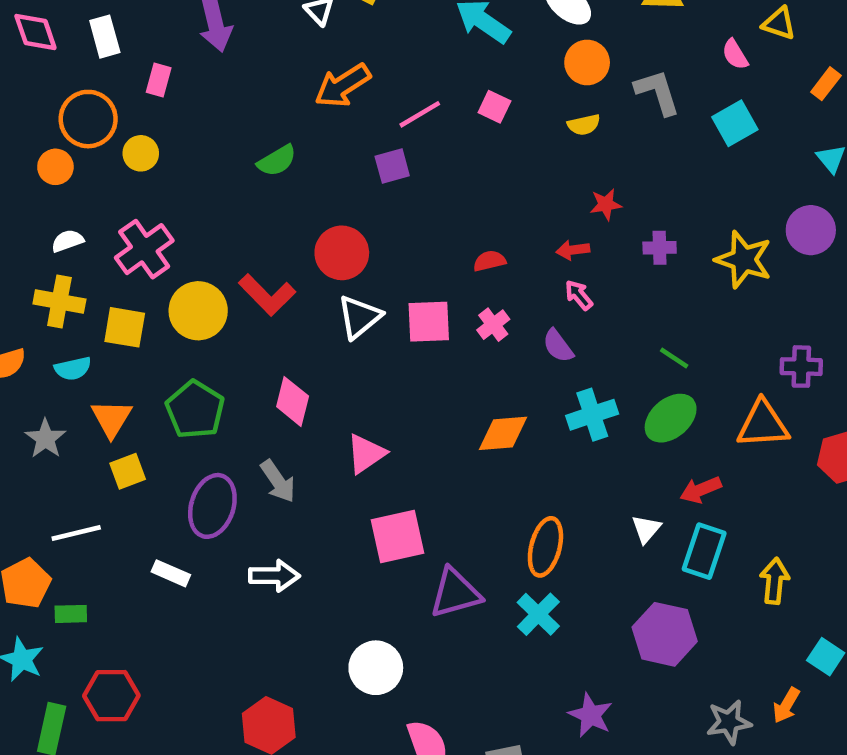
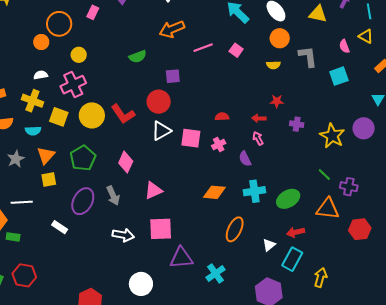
yellow circle: (141, 153) -> (79, 55), moved
purple square: (392, 166) -> (173, 76), moved
green line: (674, 358) -> (324, 174), moved
orange ellipse: (545, 547) -> (235, 229), moved
white arrow: (274, 576) -> (123, 235), moved

